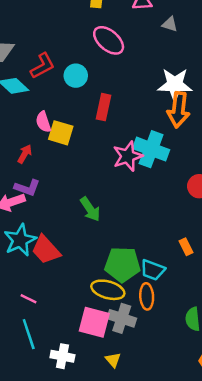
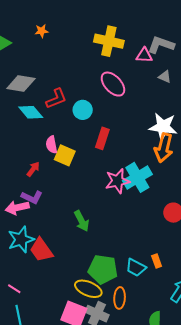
cyan cross: (151, 149) -> (137, 177), turned 32
cyan trapezoid: (153, 270) -> (136, 268), moved
pink line: (28, 299) -> (14, 289), moved

